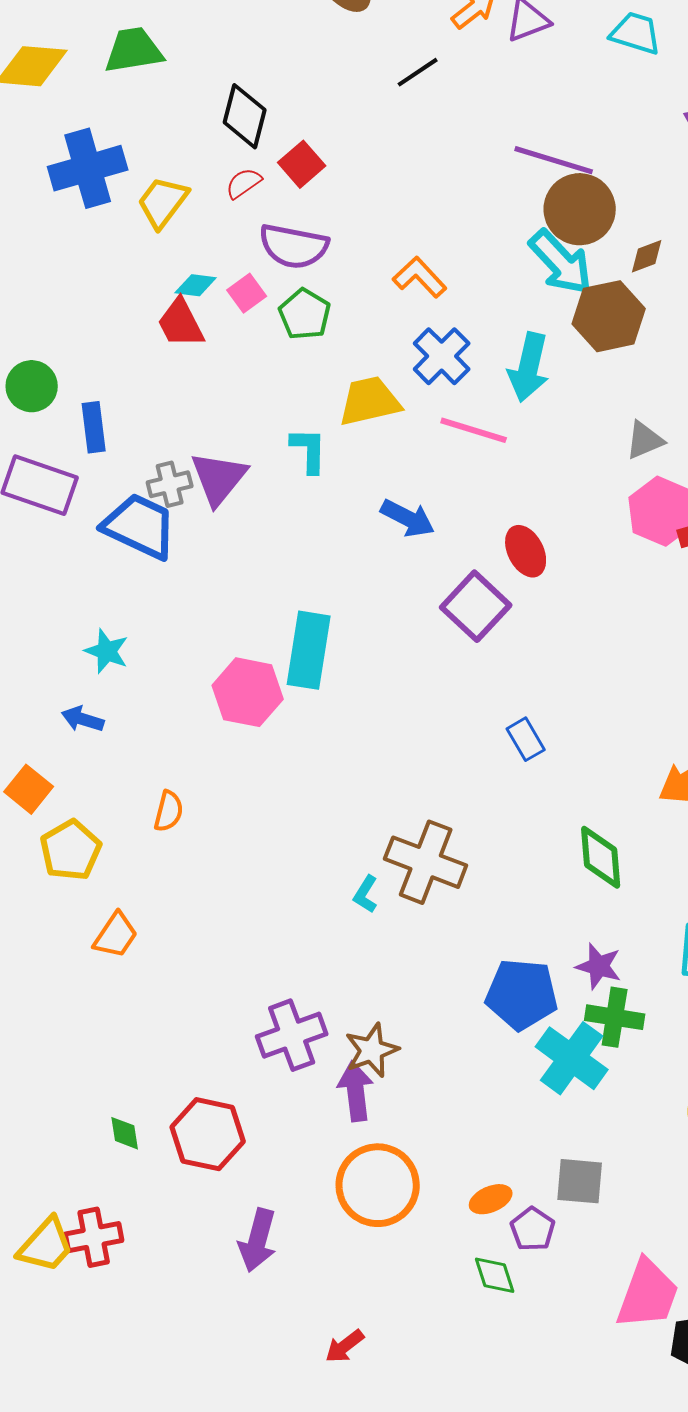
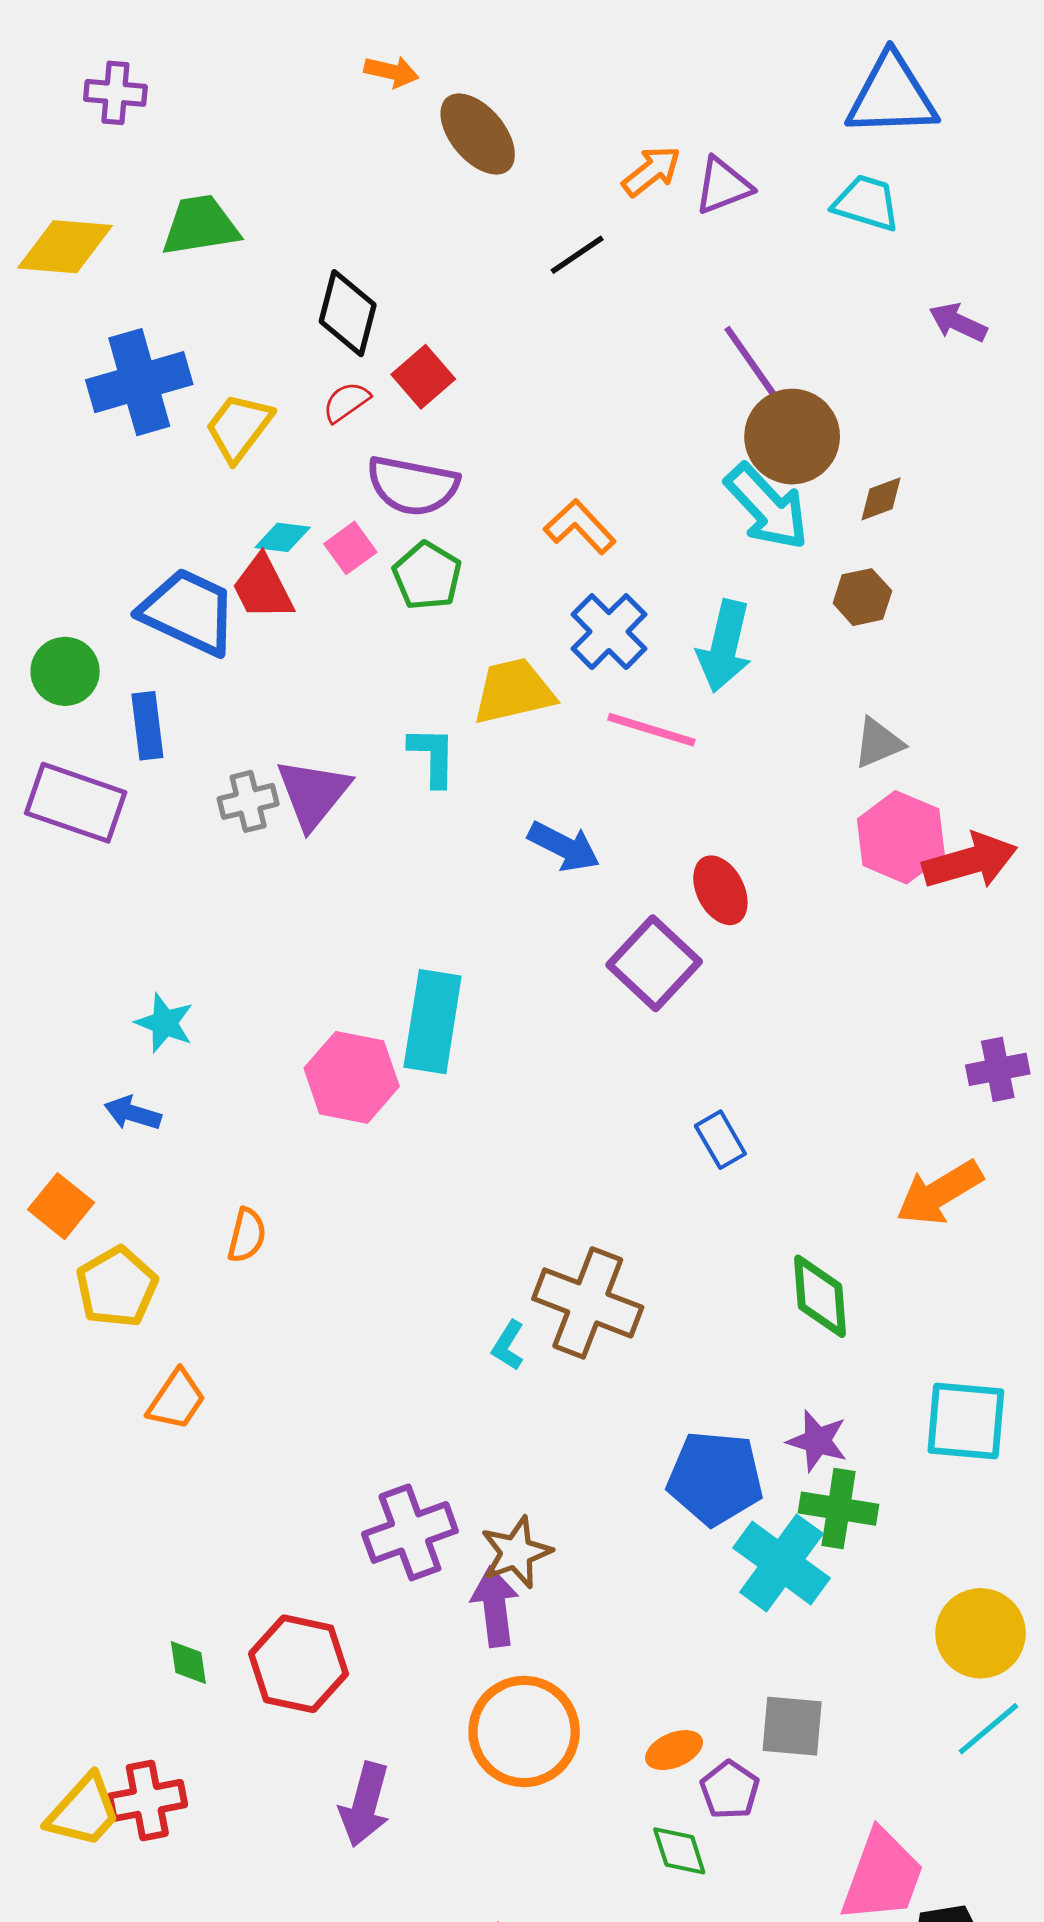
purple line: (554, 160) -> (758, 372), turned 38
brown hexagon: (609, 316) -> (862, 597), moved, size x0.6
blue trapezoid: (140, 526) -> (188, 612), moved

